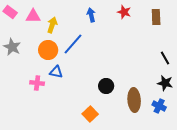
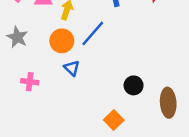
blue triangle: (56, 72) -> (72, 68), turned 32
pink cross: (37, 83) -> (30, 82), moved

